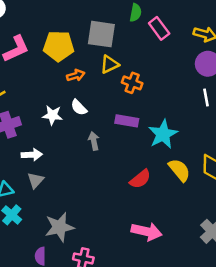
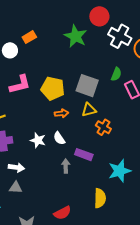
purple rectangle: (127, 121) -> (84, 155), moved
yellow semicircle: (179, 170) -> (100, 198), moved, turned 30
red semicircle: (140, 179) -> (62, 213), moved
gray triangle: (35, 180) -> (16, 187), turned 40

